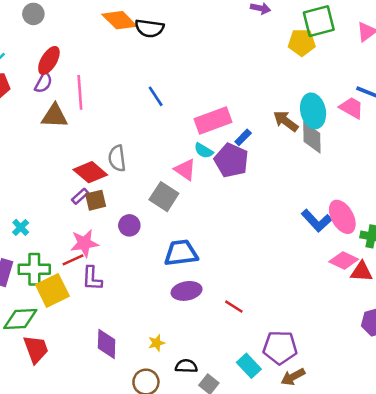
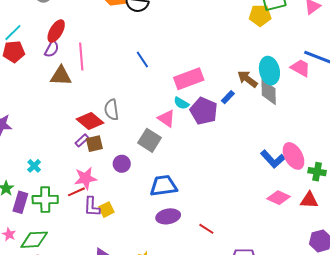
blue rectangle: (243, 137) -> (228, 97), moved
pink diamond: (344, 260) -> (279, 198), moved
yellow square: (52, 290) -> (106, 210), moved, size x0.6

